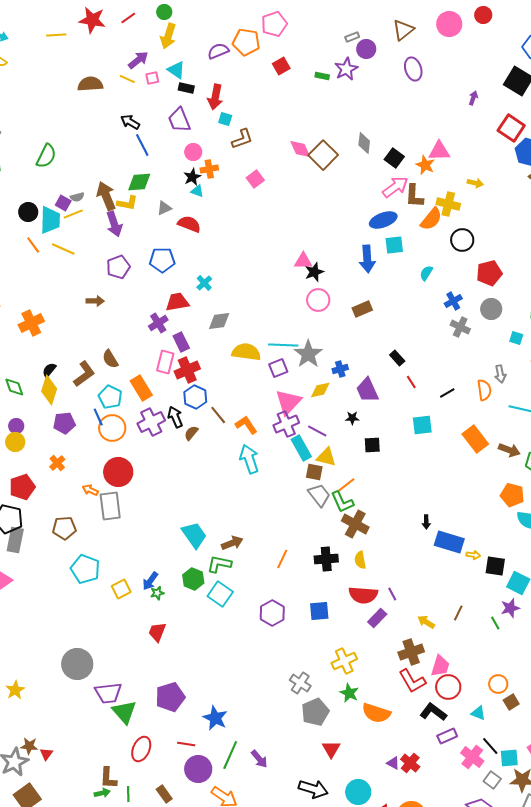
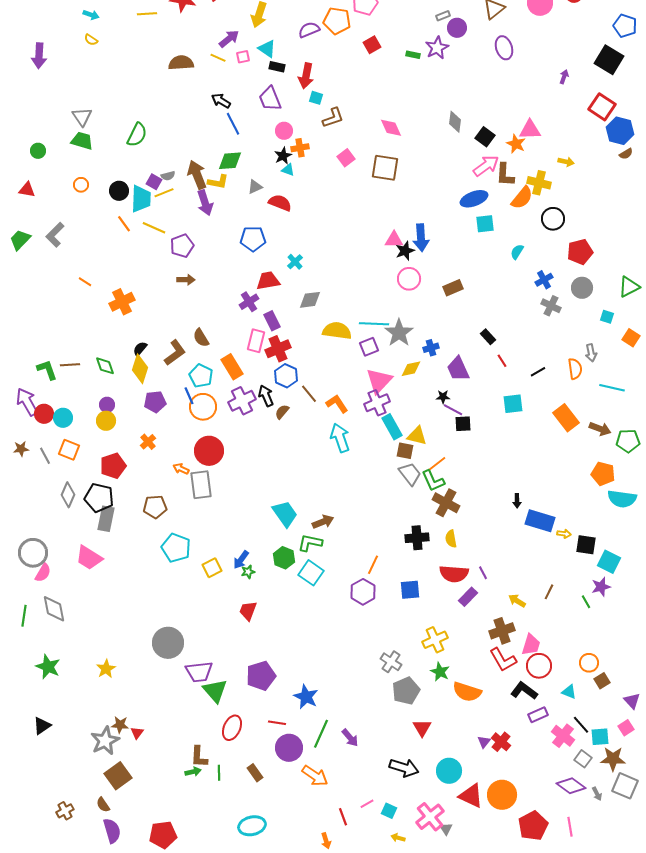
brown square: (323, 155) -> (385, 168), moved, turned -36
blue arrow: (367, 259) -> (421, 238), moved
purple pentagon: (118, 267) -> (182, 246), moved
purple line: (317, 431) -> (453, 410), moved
orange line: (282, 559) -> (373, 565), moved
purple triangle: (393, 763) -> (484, 742), turned 40

